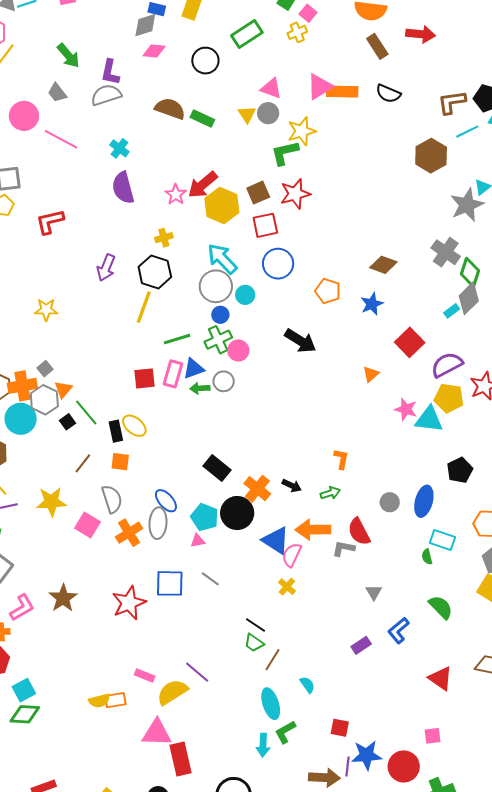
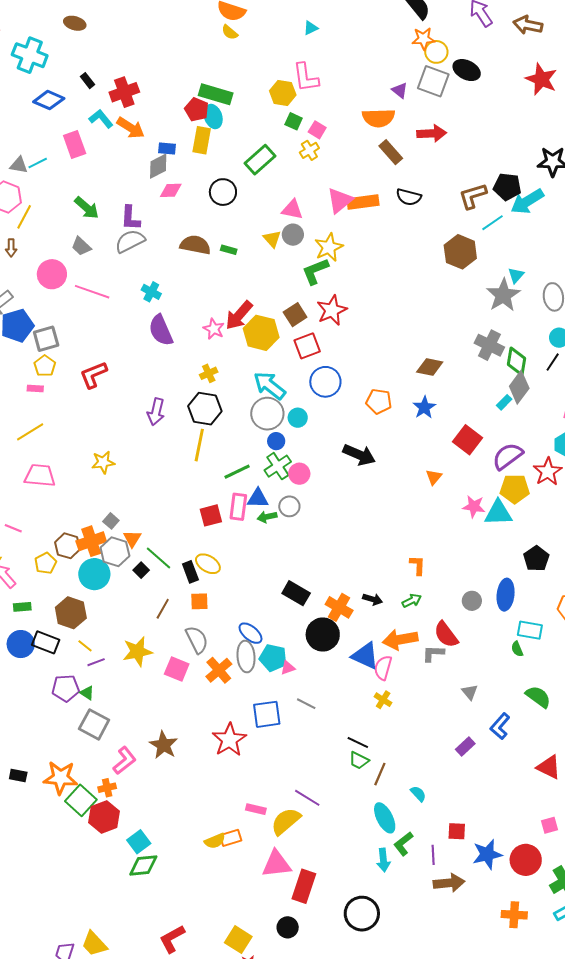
green rectangle: (202, 118) -> (229, 250), size x0.7
blue triangle: (194, 369) -> (258, 498), turned 30
cyan pentagon: (205, 517) -> (273, 658), moved
red rectangle: (180, 759) -> (304, 886), turned 40
purple line: (347, 767) -> (433, 855), moved

